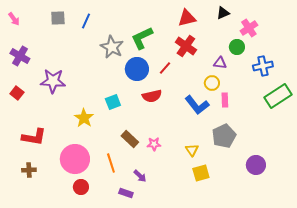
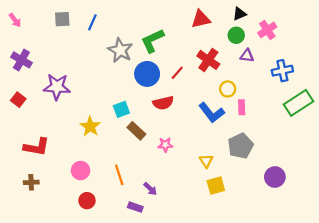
red cross: (186, 46) -> (208, 60), moved
green circle: (237, 47) -> (236, 35), moved
purple triangle: (220, 63) -> (247, 56), moved
brown rectangle: (130, 139) -> (136, 131), moved
pink star: (154, 144) -> (165, 145), moved
pink circle: (75, 159) -> (81, 171), size x0.6

